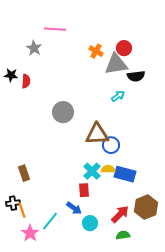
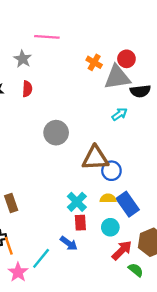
red semicircle: (26, 81) -> (27, 89), moved
cyan cross: (92, 171) -> (77, 202), moved
blue rectangle: (125, 174) -> (128, 204), turned 40
cyan circle: (90, 223) -> (110, 227), moved
green semicircle: (123, 235) -> (136, 270), moved, turned 48

